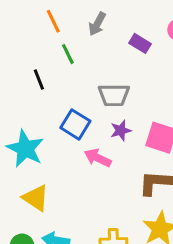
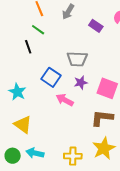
green line: (68, 54) -> (38, 30), moved, turned -32
cyan star: (25, 149) -> (17, 92), size x0.7

